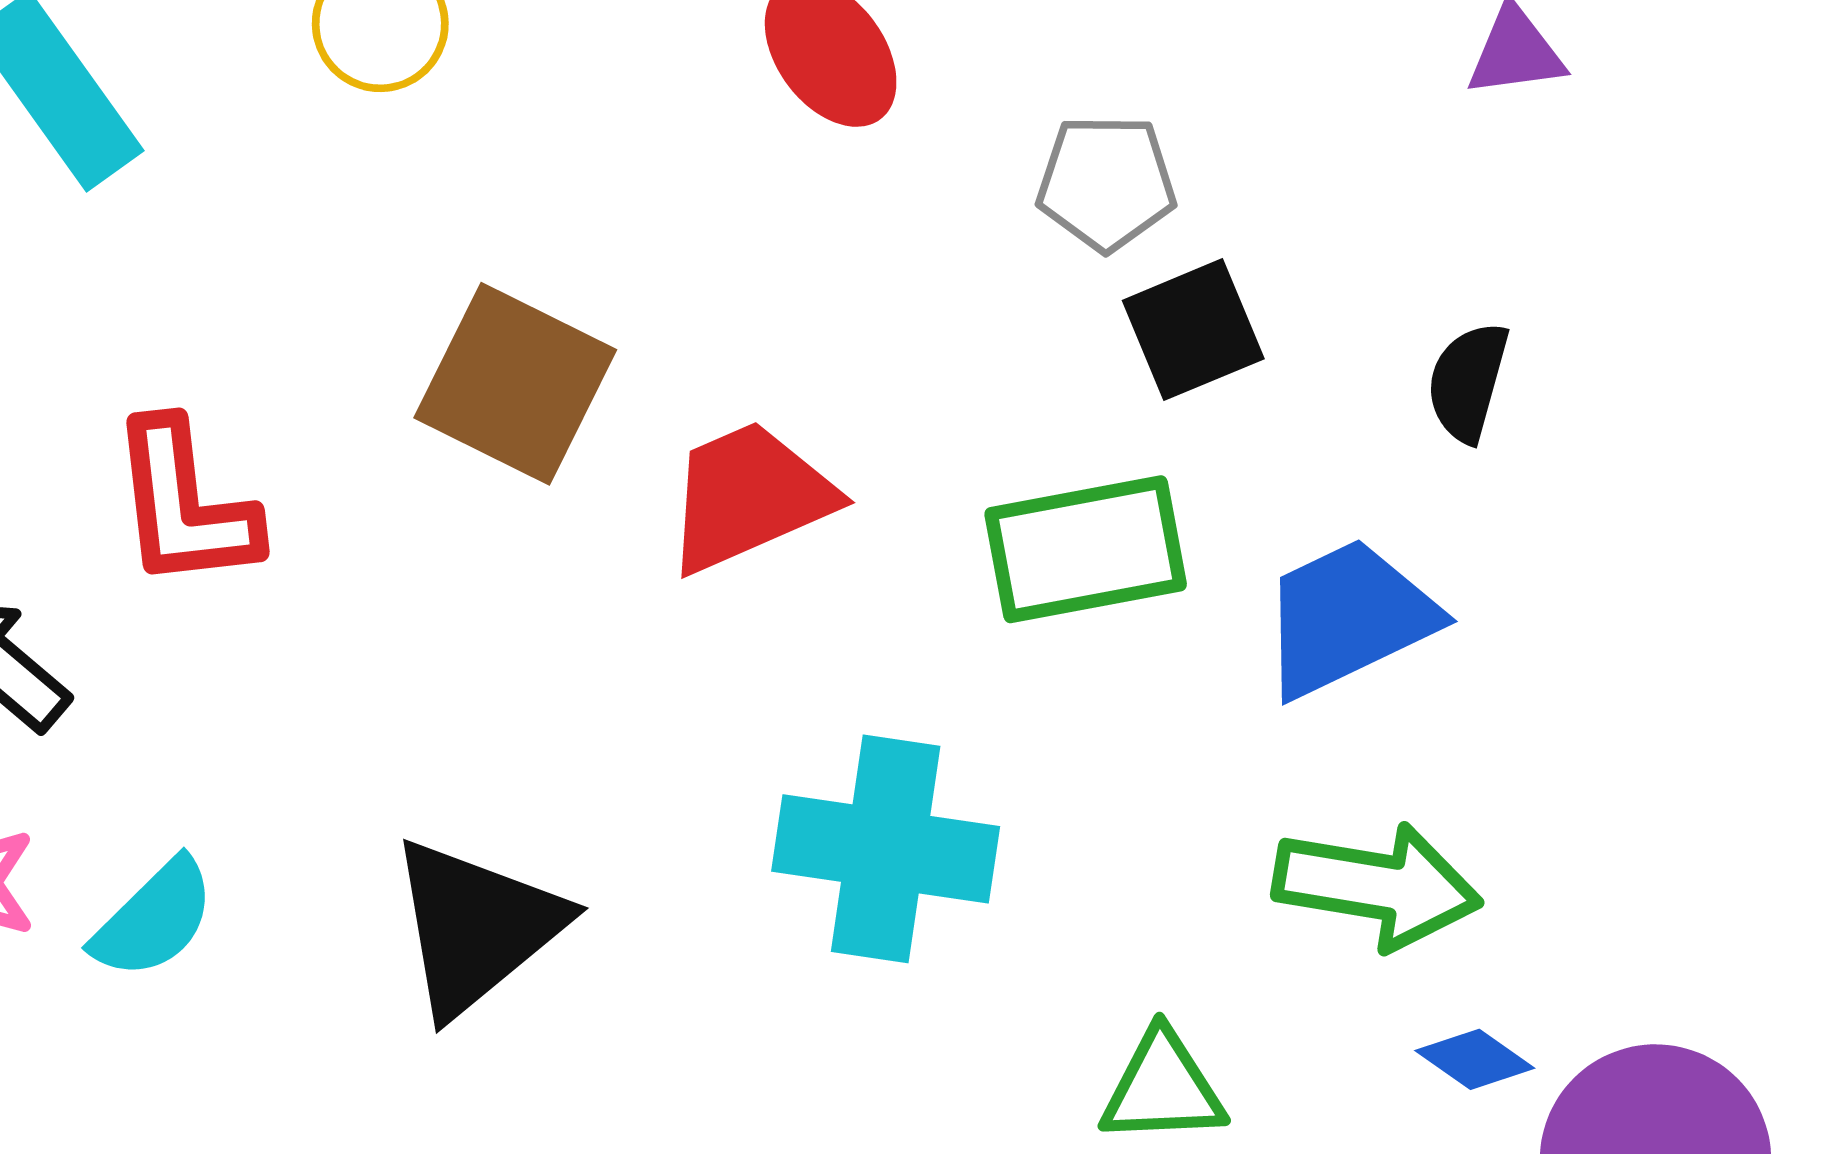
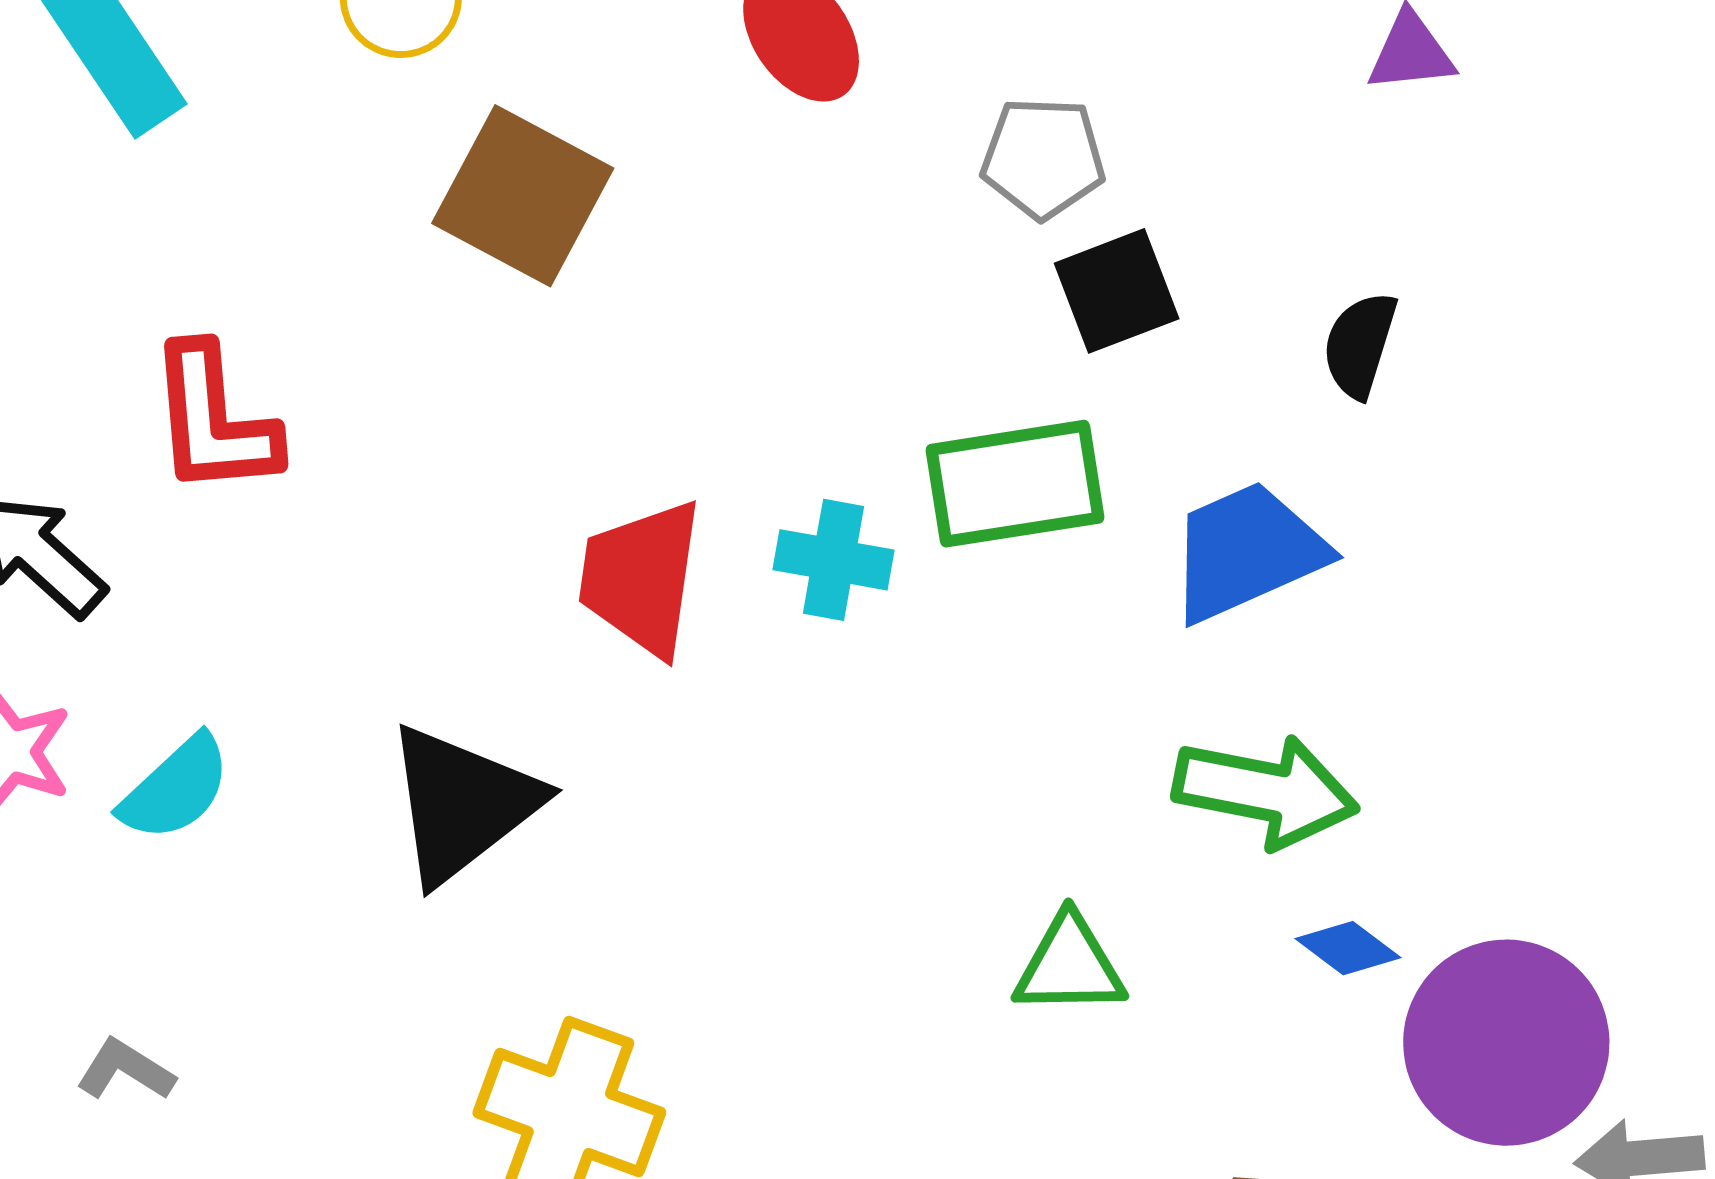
brown square: (515, 384) -> (523, 196), moved
red trapezoid: (749, 497) -> (641, 578), moved, turned -60
cyan cross: (886, 849) -> (834, 560), moved, size x0.6

